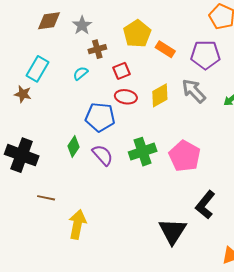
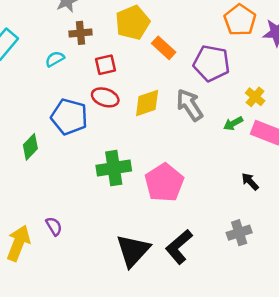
purple semicircle: (103, 155) -> (54, 226), moved, size x0.7
black triangle: (173, 231) -> (133, 250), moved

